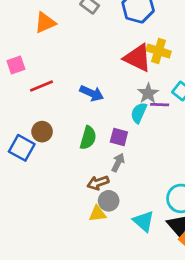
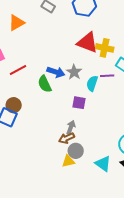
yellow cross: (159, 51) -> (105, 48), moved
gray star: (148, 93) -> (74, 72), moved
brown circle: (42, 132) -> (14, 105), moved
green semicircle: (88, 138) -> (45, 84), moved, turned 144
gray arrow: (118, 163) -> (71, 127), moved

